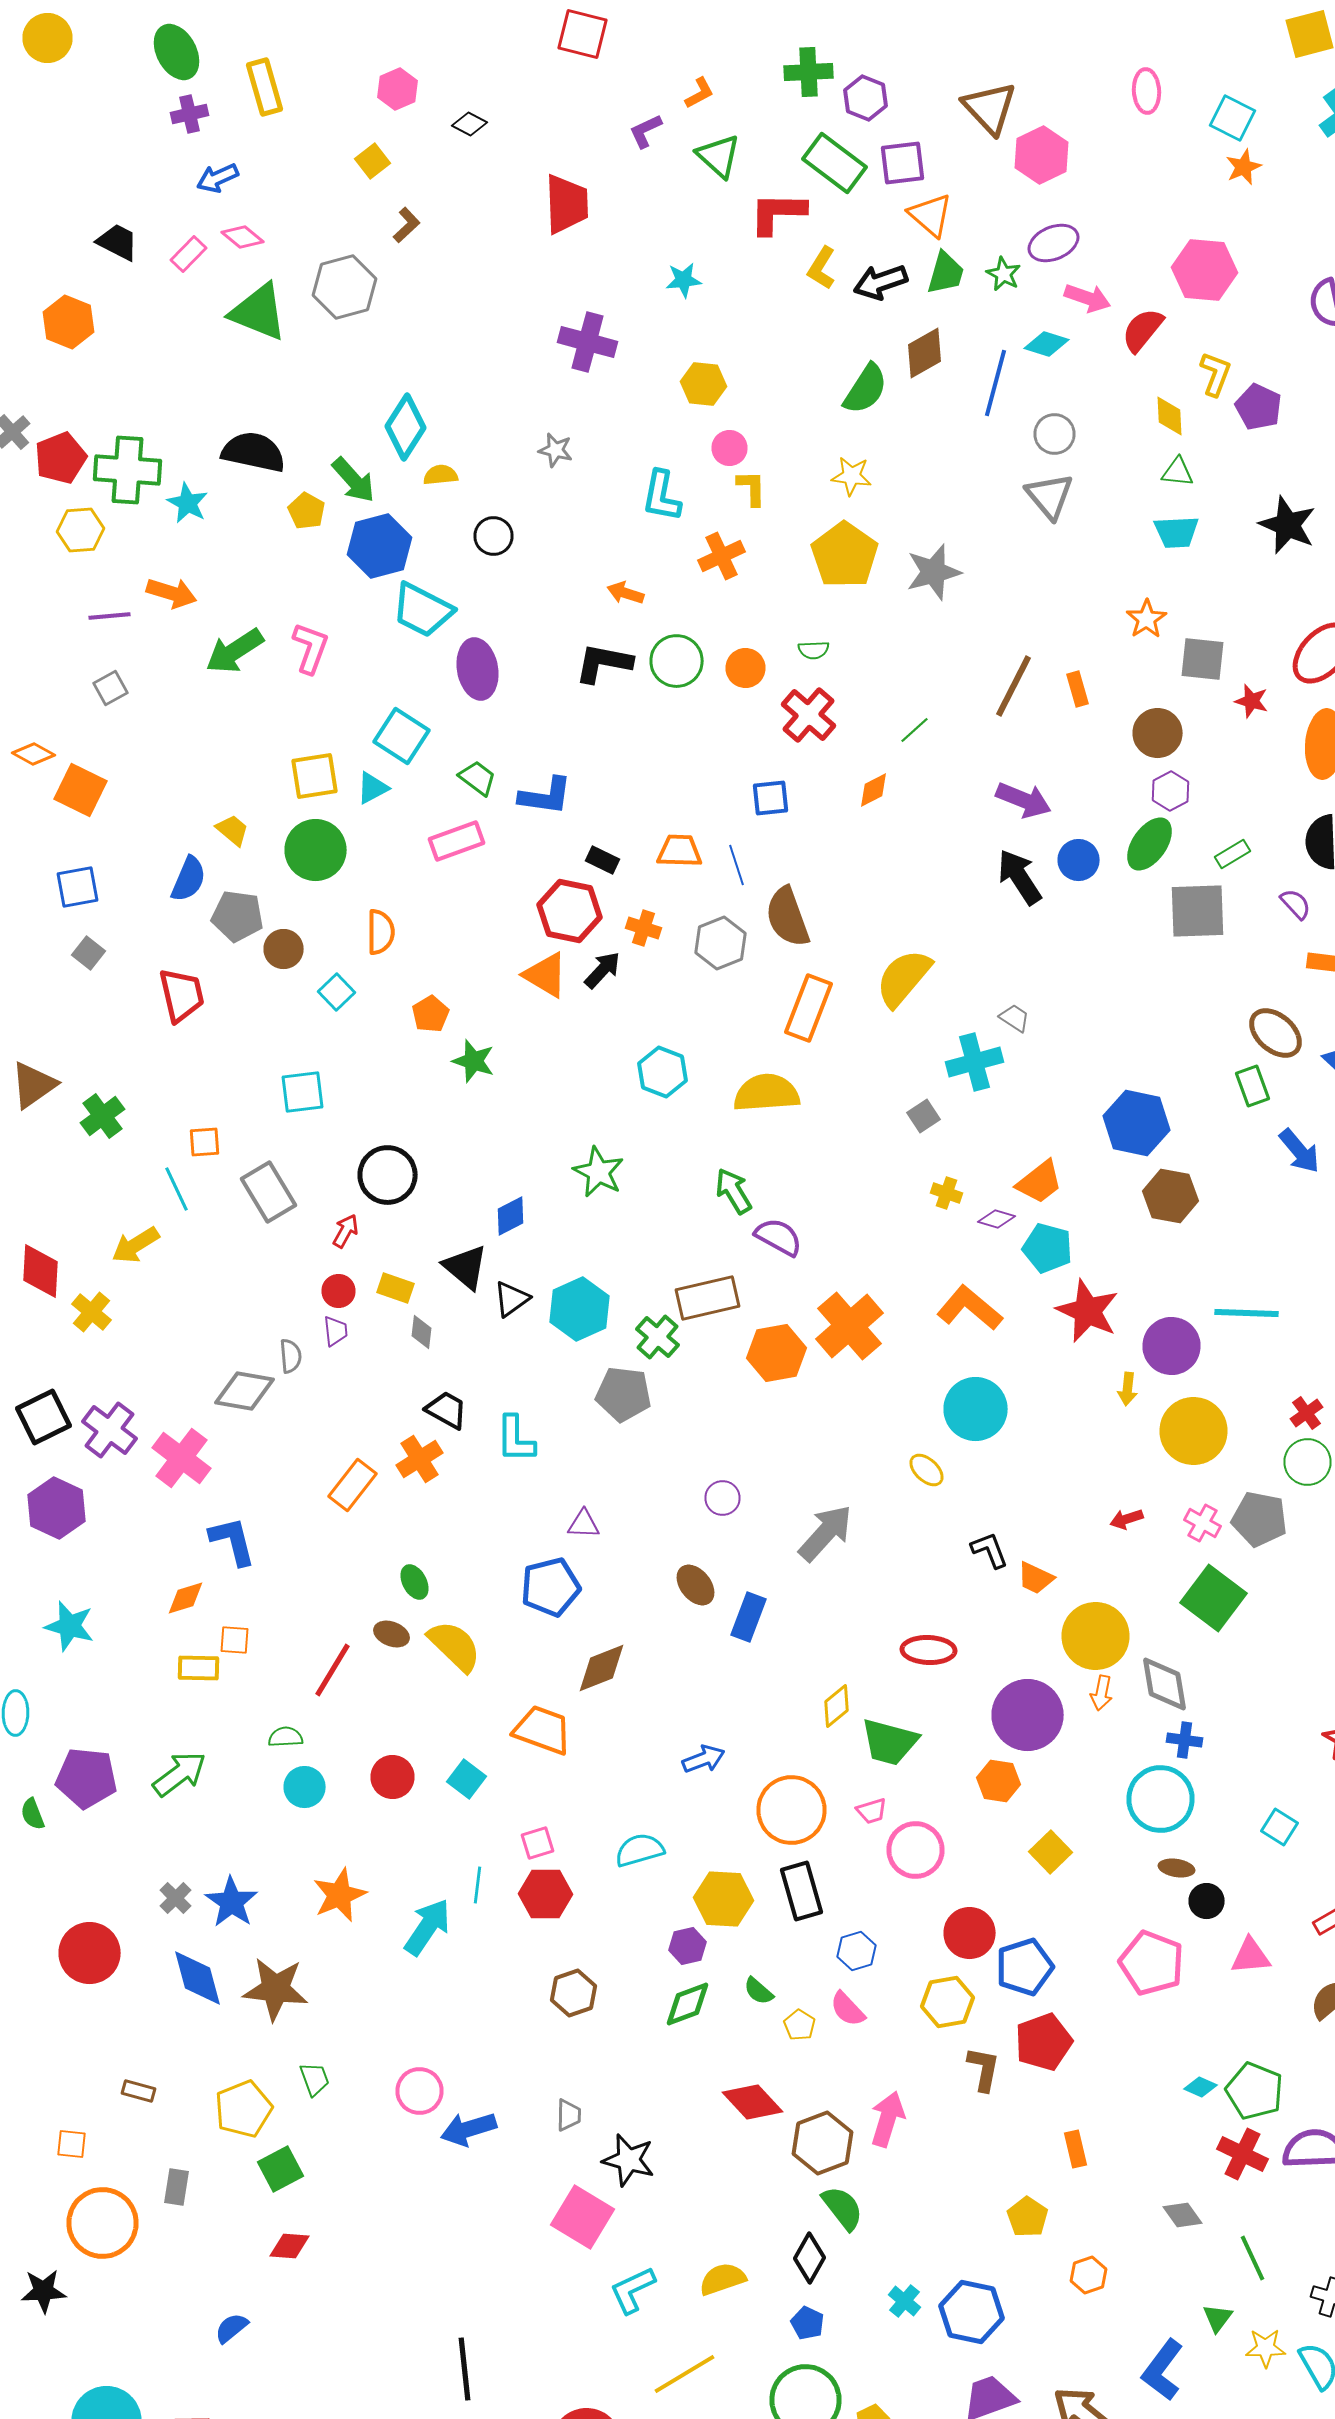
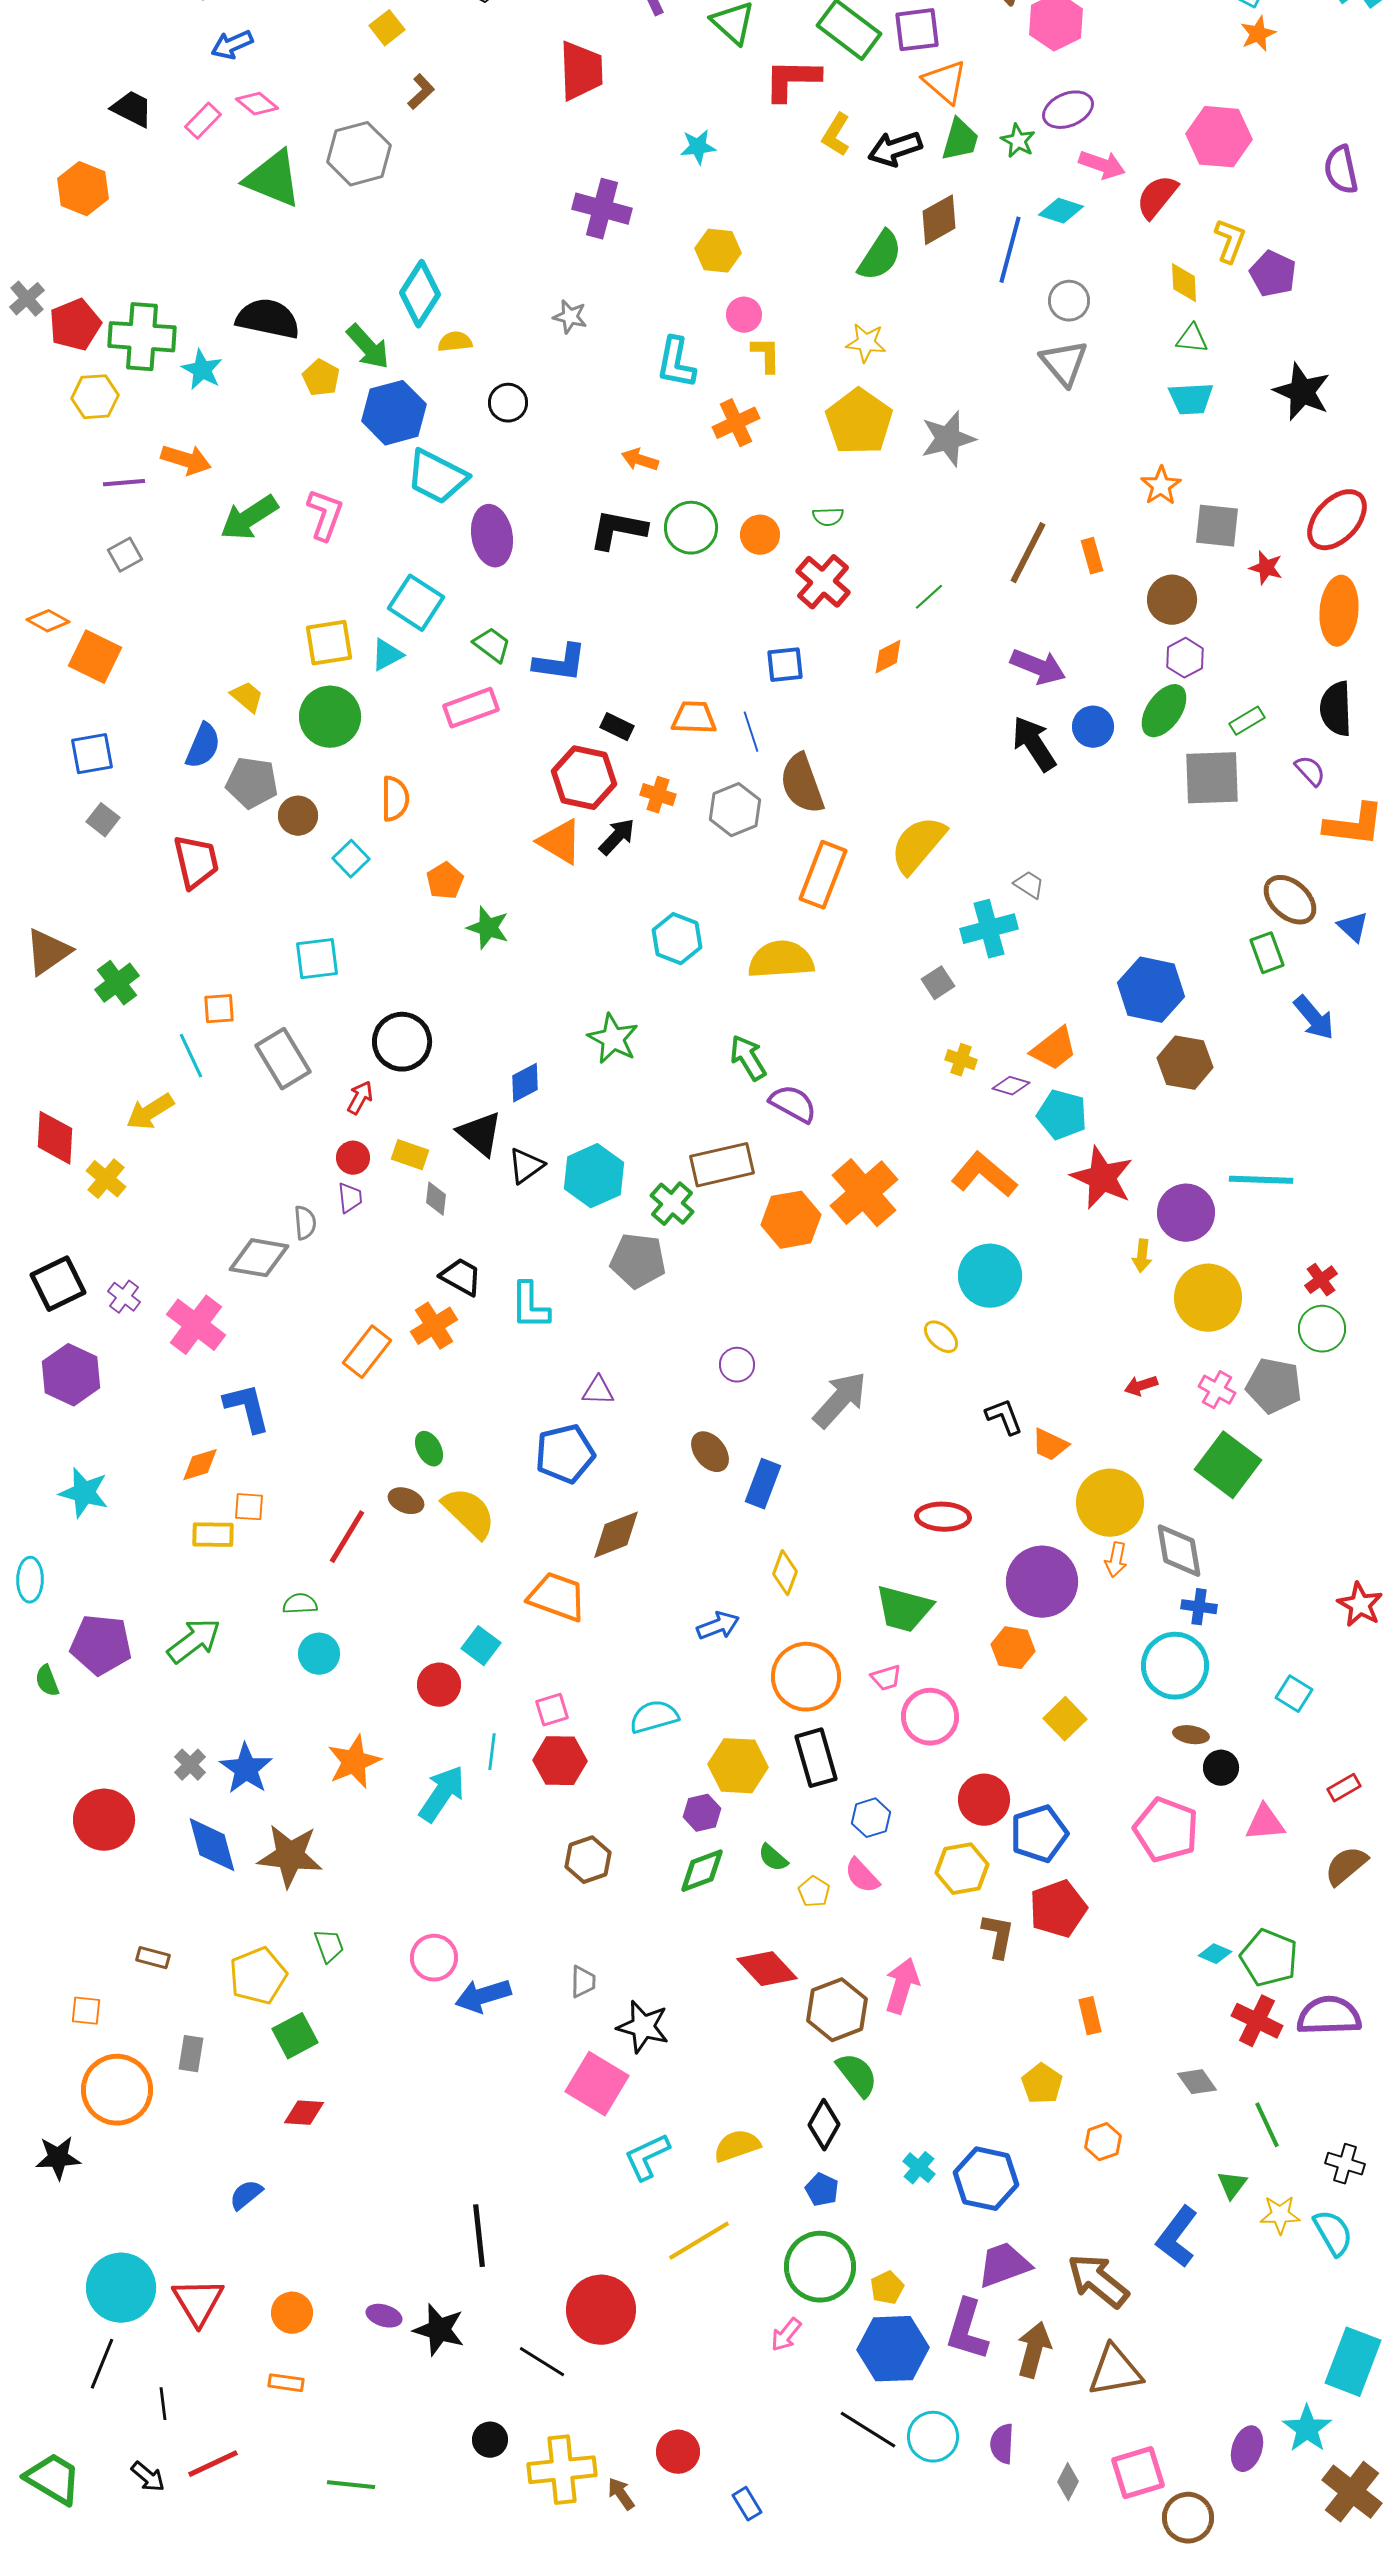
purple cross: (110, 1430) -> (124, 1297), size x0.6
yellow diamond: (836, 1706) -> (785, 1573), moved, turned -30
red circle: (392, 1777) -> (439, 1685), moved

